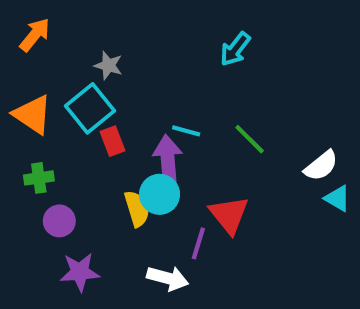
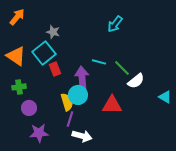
cyan line: (186, 131) -> (99, 62), moved
white semicircle: (321, 166) -> (136, 81), moved
red triangle: (229, 215) -> (112, 105), turned -50
purple line: (198, 243) -> (70, 119), moved

